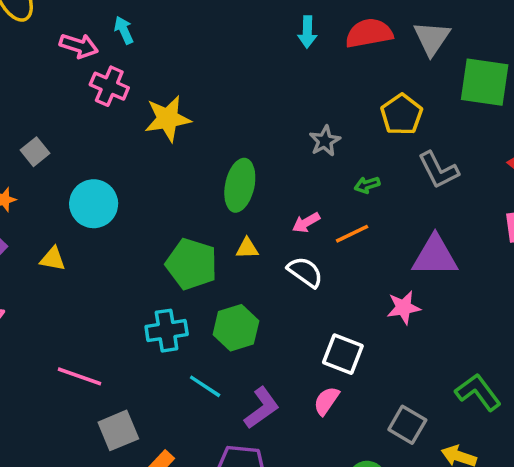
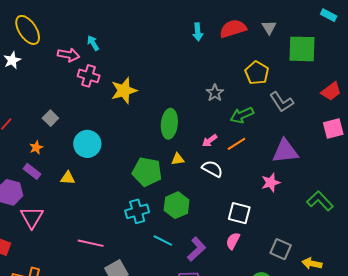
gray triangle: (432, 38) -> (269, 27), size x0.7
green arrow: (367, 185) -> (242, 115), size x1.6
green L-shape: (478, 392) -> (320, 201), moved

